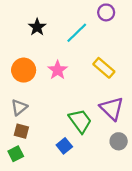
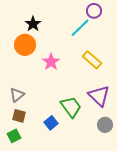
cyan line: (77, 33) -> (80, 28), moved
orange circle: (24, 70) -> (25, 45), moved
blue square: (64, 146) -> (51, 123), moved

